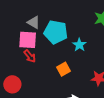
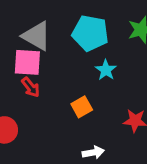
gray triangle: (34, 22) -> (37, 36), size x1.5
cyan pentagon: (56, 32) -> (90, 33), moved

